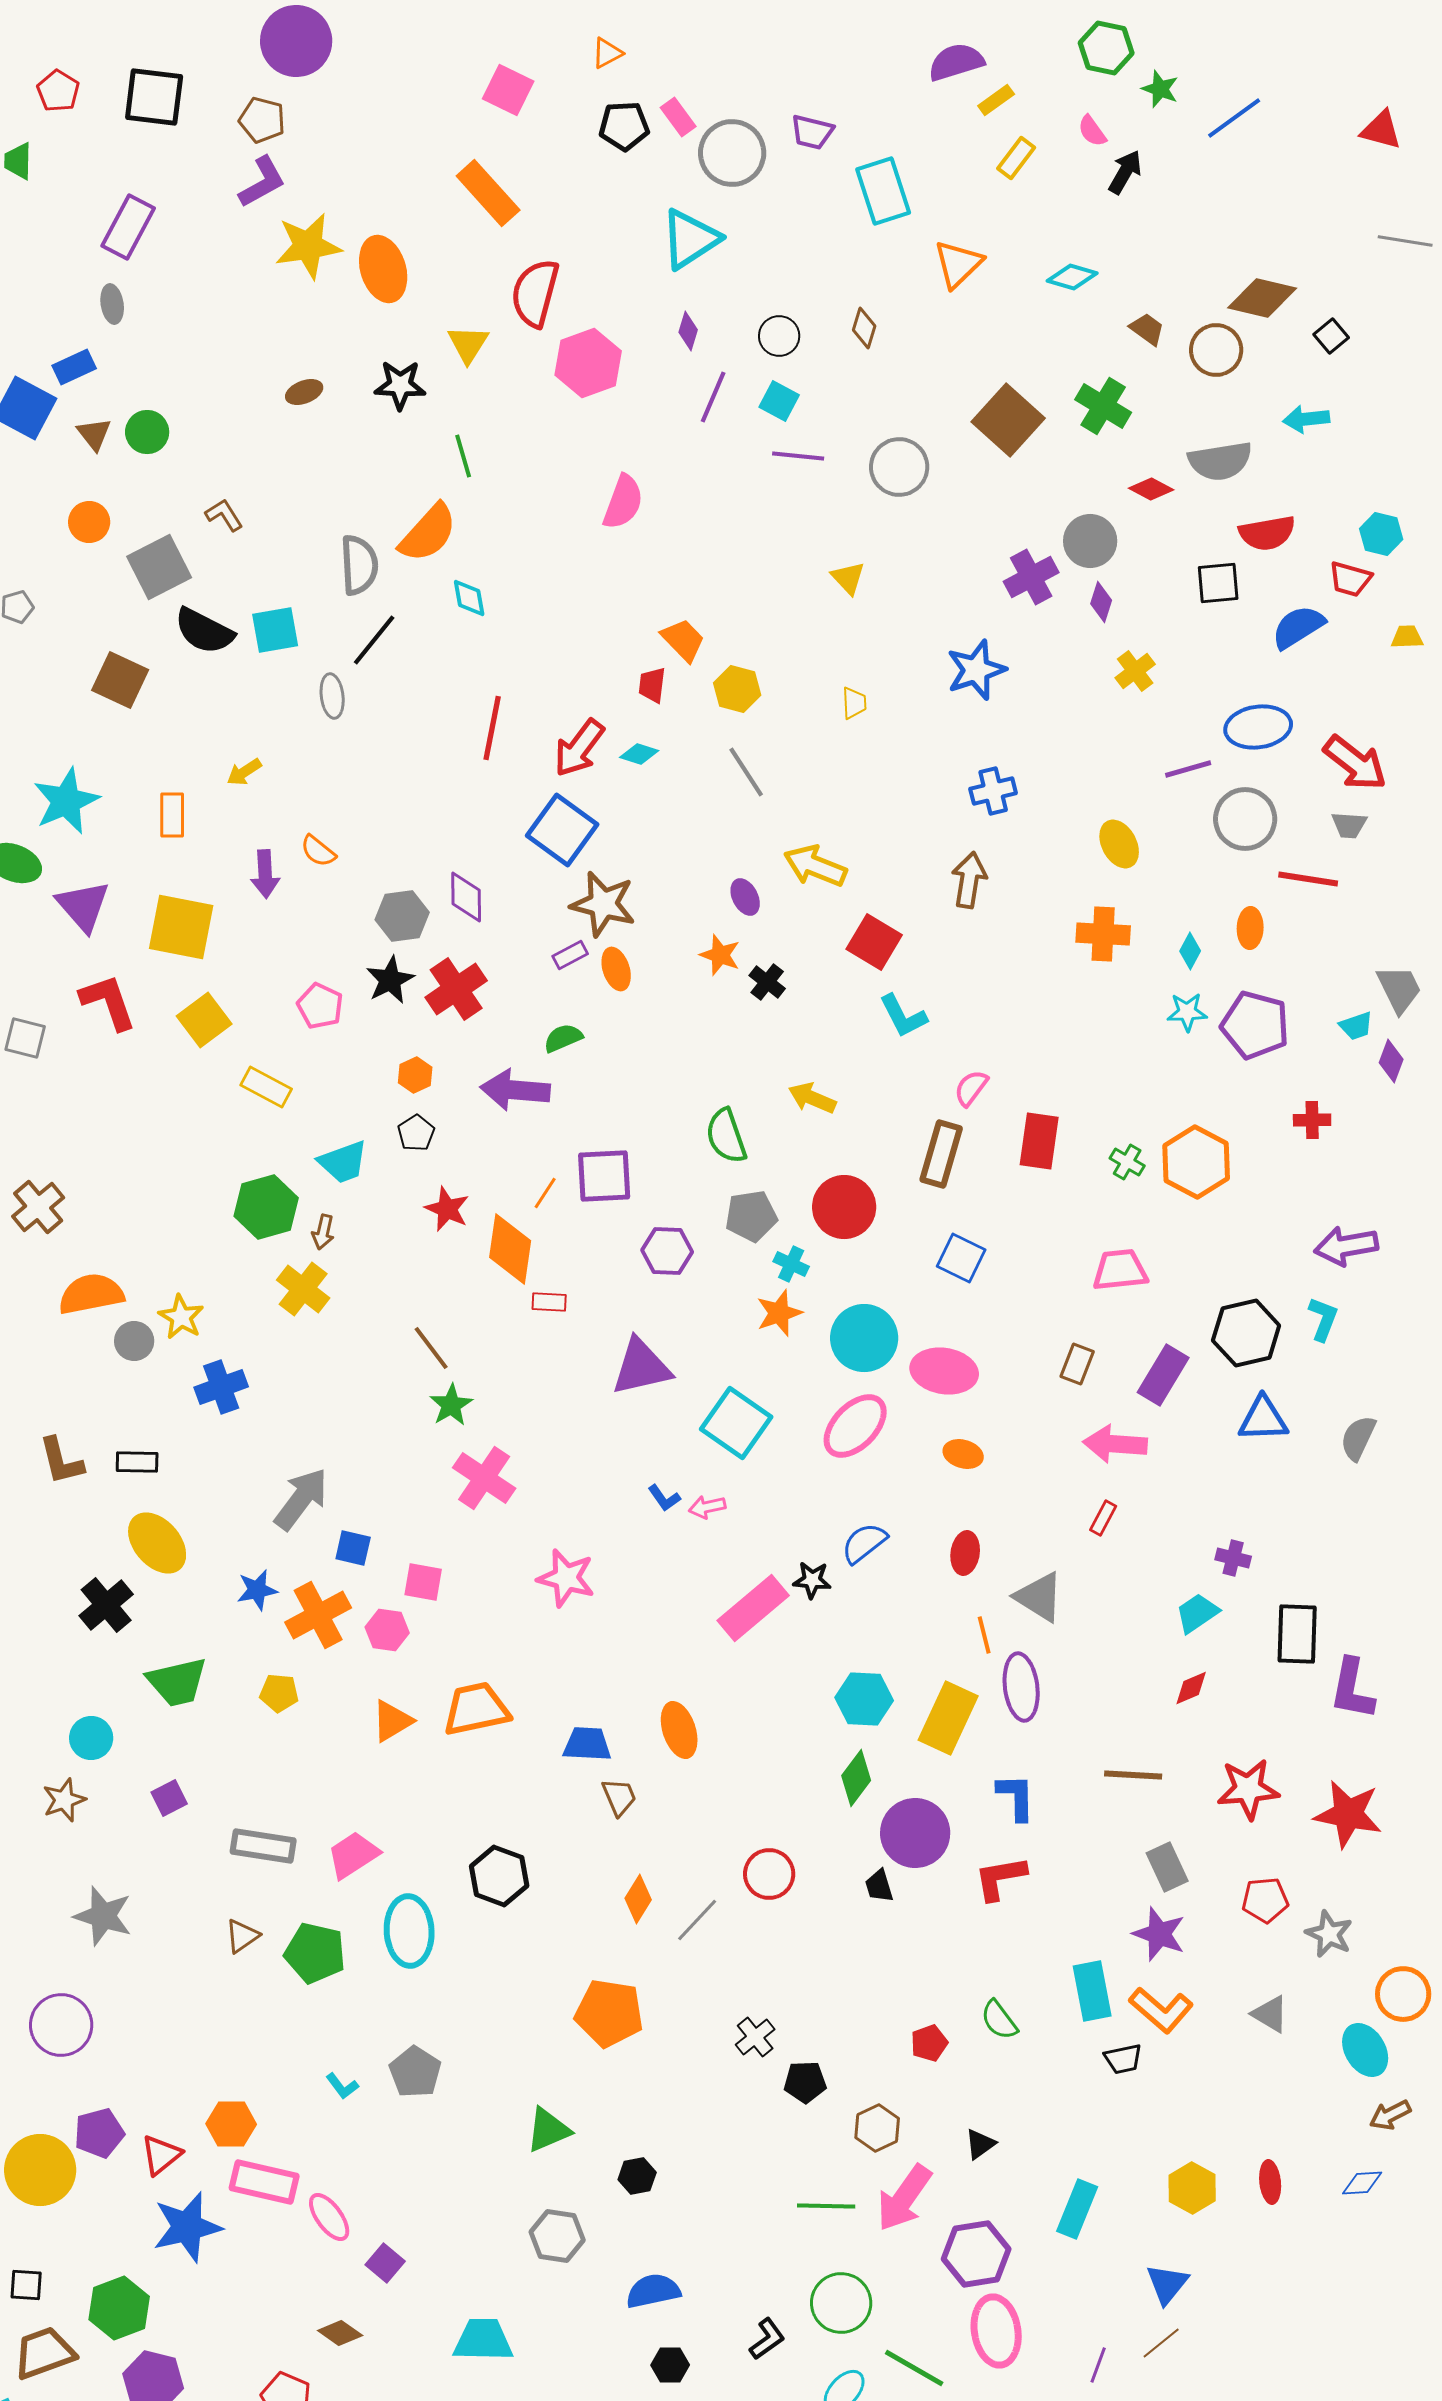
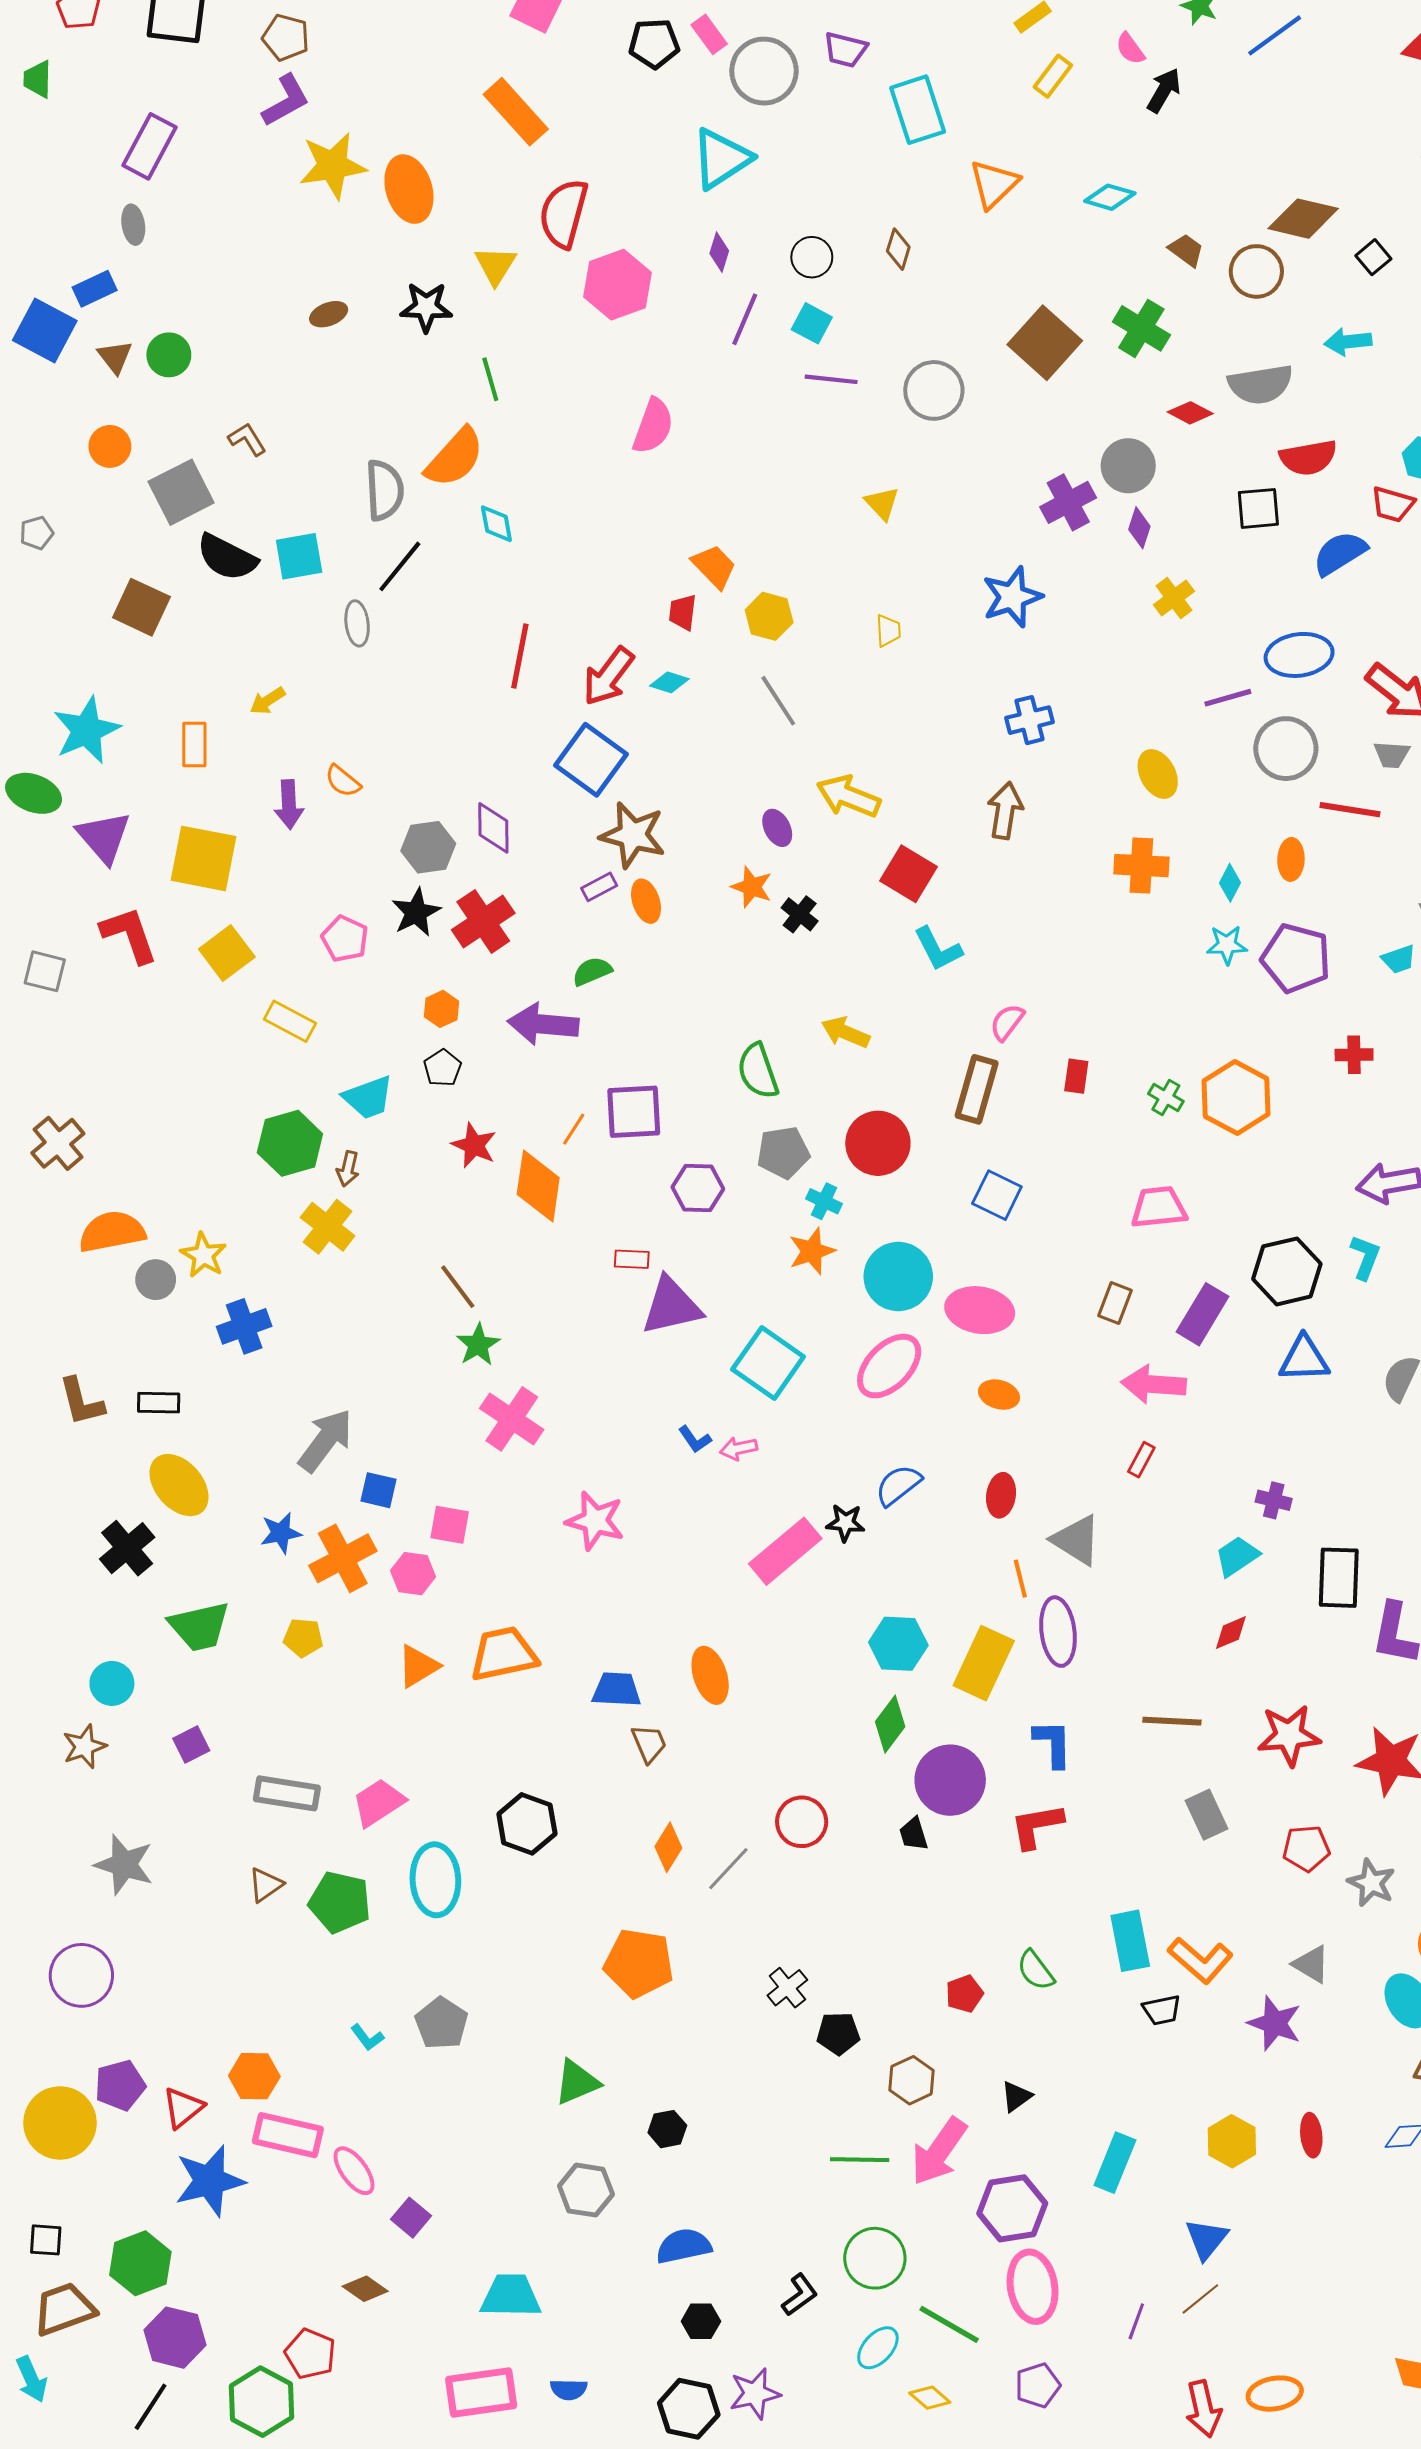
red rectangle: (1039, 1141) -> (1076, 1076), size x0.6
red rectangle: (549, 1302) -> (632, 1259), moved
purple star: (1159, 1934) -> (1275, 2023), moved

